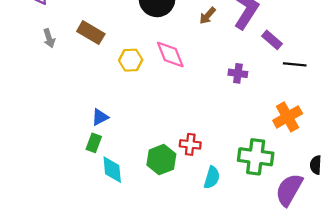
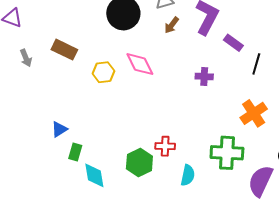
black line: (295, 64) -> (256, 64), turned -75
blue triangle: (100, 117) -> (59, 129), moved

